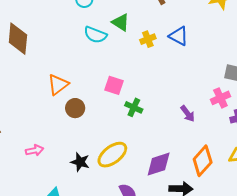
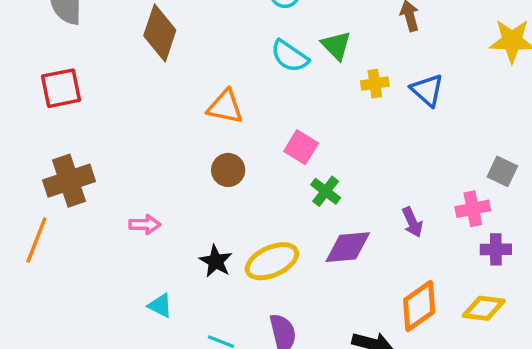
orange triangle: (58, 85) -> (225, 107), moved, turned 35
purple diamond: (159, 164) -> (348, 247), moved

